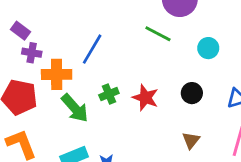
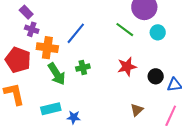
cyan circle: (208, 48) -> (158, 32), moved
black circle: (192, 93) -> (156, 76), moved
red star: (145, 98) -> (127, 67), moved, turned 30

